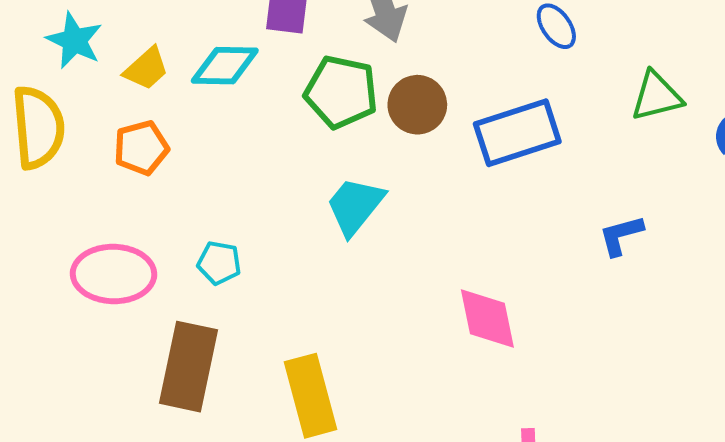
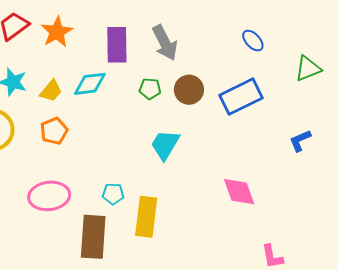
green pentagon: (341, 92) -> (150, 89), size x0.6
cyan pentagon: (219, 263) -> (113, 194), moved
yellow rectangle: (310, 396) -> (146, 217), moved, turned 30

